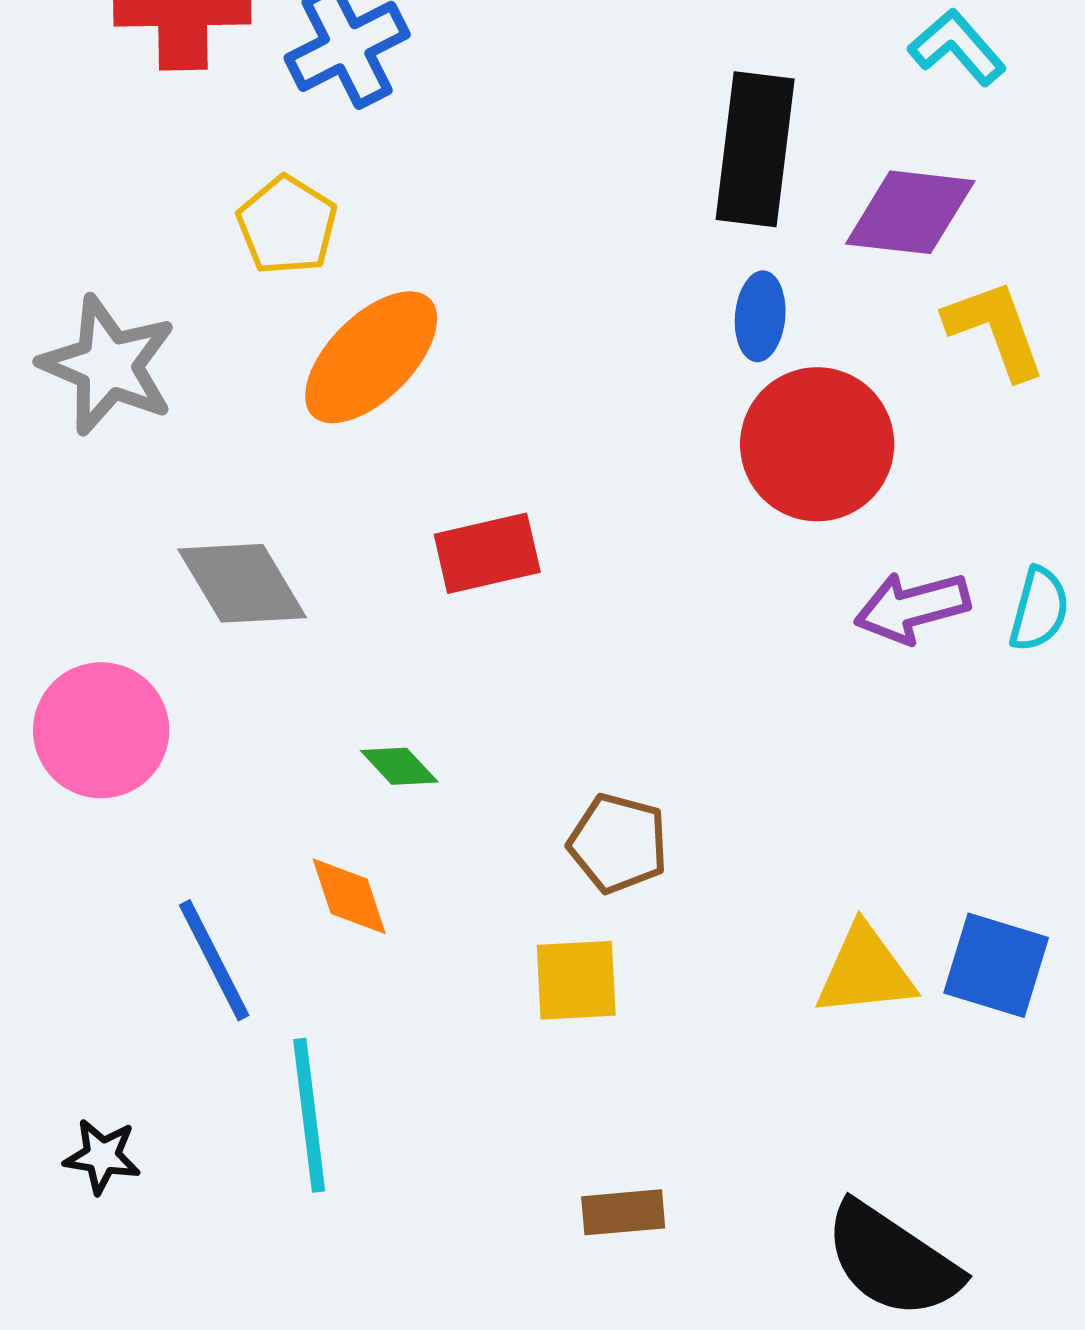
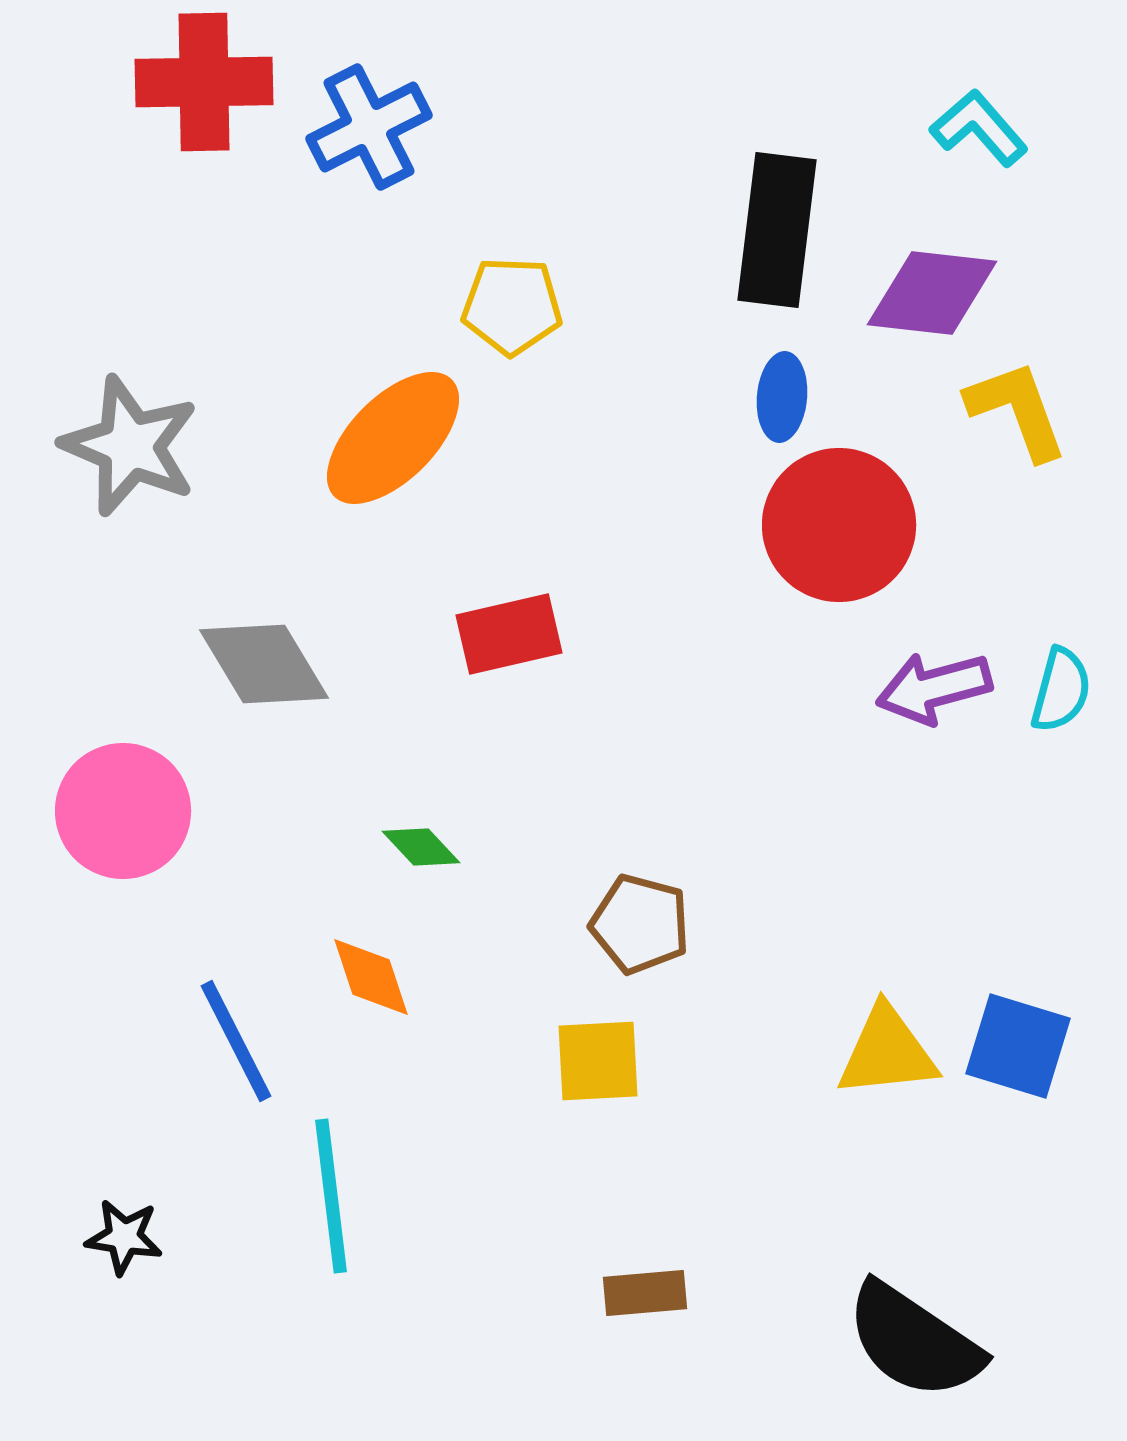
yellow pentagon: (287, 225) -> (512, 306), moved, turned -30

